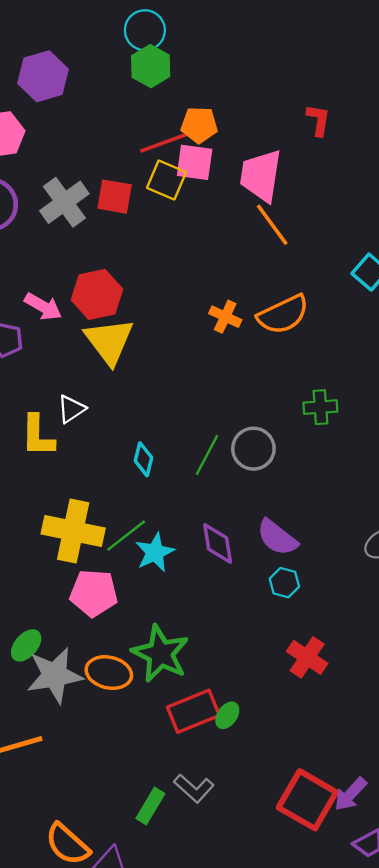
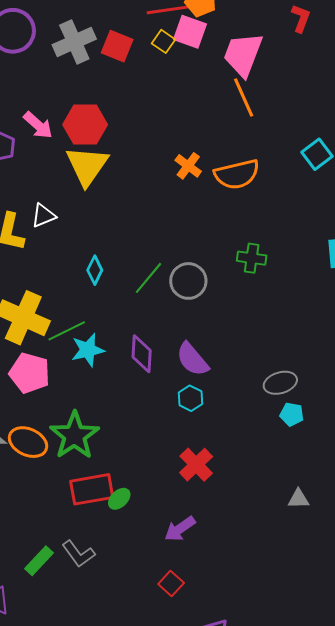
yellow square: (166, 180) -> (163, 41), size x0.7
purple arrow: (350, 794) -> (180, 529), moved
red square: (307, 800) -> (171, 583), size x0.5

